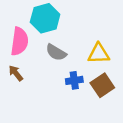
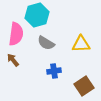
blue cross: (74, 80) -> (54, 71), moved
brown square: (102, 85) -> (84, 86), moved

